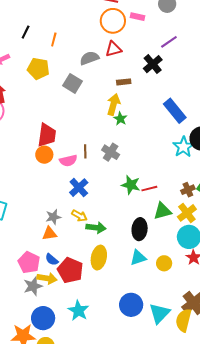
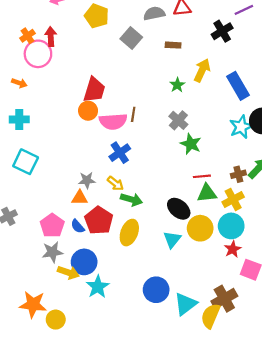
brown rectangle: (124, 82) -> (173, 45), moved
yellow arrow: (113, 104) -> (202, 70), moved
gray cross: (111, 152) -> (178, 120), moved
pink semicircle: (68, 161) -> (113, 121), size x1.4
green star: (131, 185) -> (191, 144), moved
red line: (149, 189) -> (202, 176), moved
black ellipse: (140, 229) -> (179, 209), turned -65
cyan triangle: (138, 258) -> (172, 239), turned -42
yellow circle: (164, 263) -> (200, 228), moved, size x1.5
red pentagon: (70, 270) -> (99, 220), moved
yellow arrow: (47, 278) -> (68, 272), moved
blue circle: (43, 318) -> (84, 262), moved

